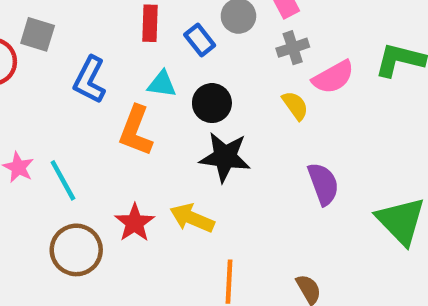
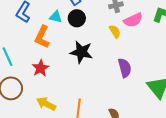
black circle: (212, 103) -> (77, 18), moved
yellow arrow: (192, 218) -> (46, 104), moved
red star: (135, 223) -> (40, 68), moved

